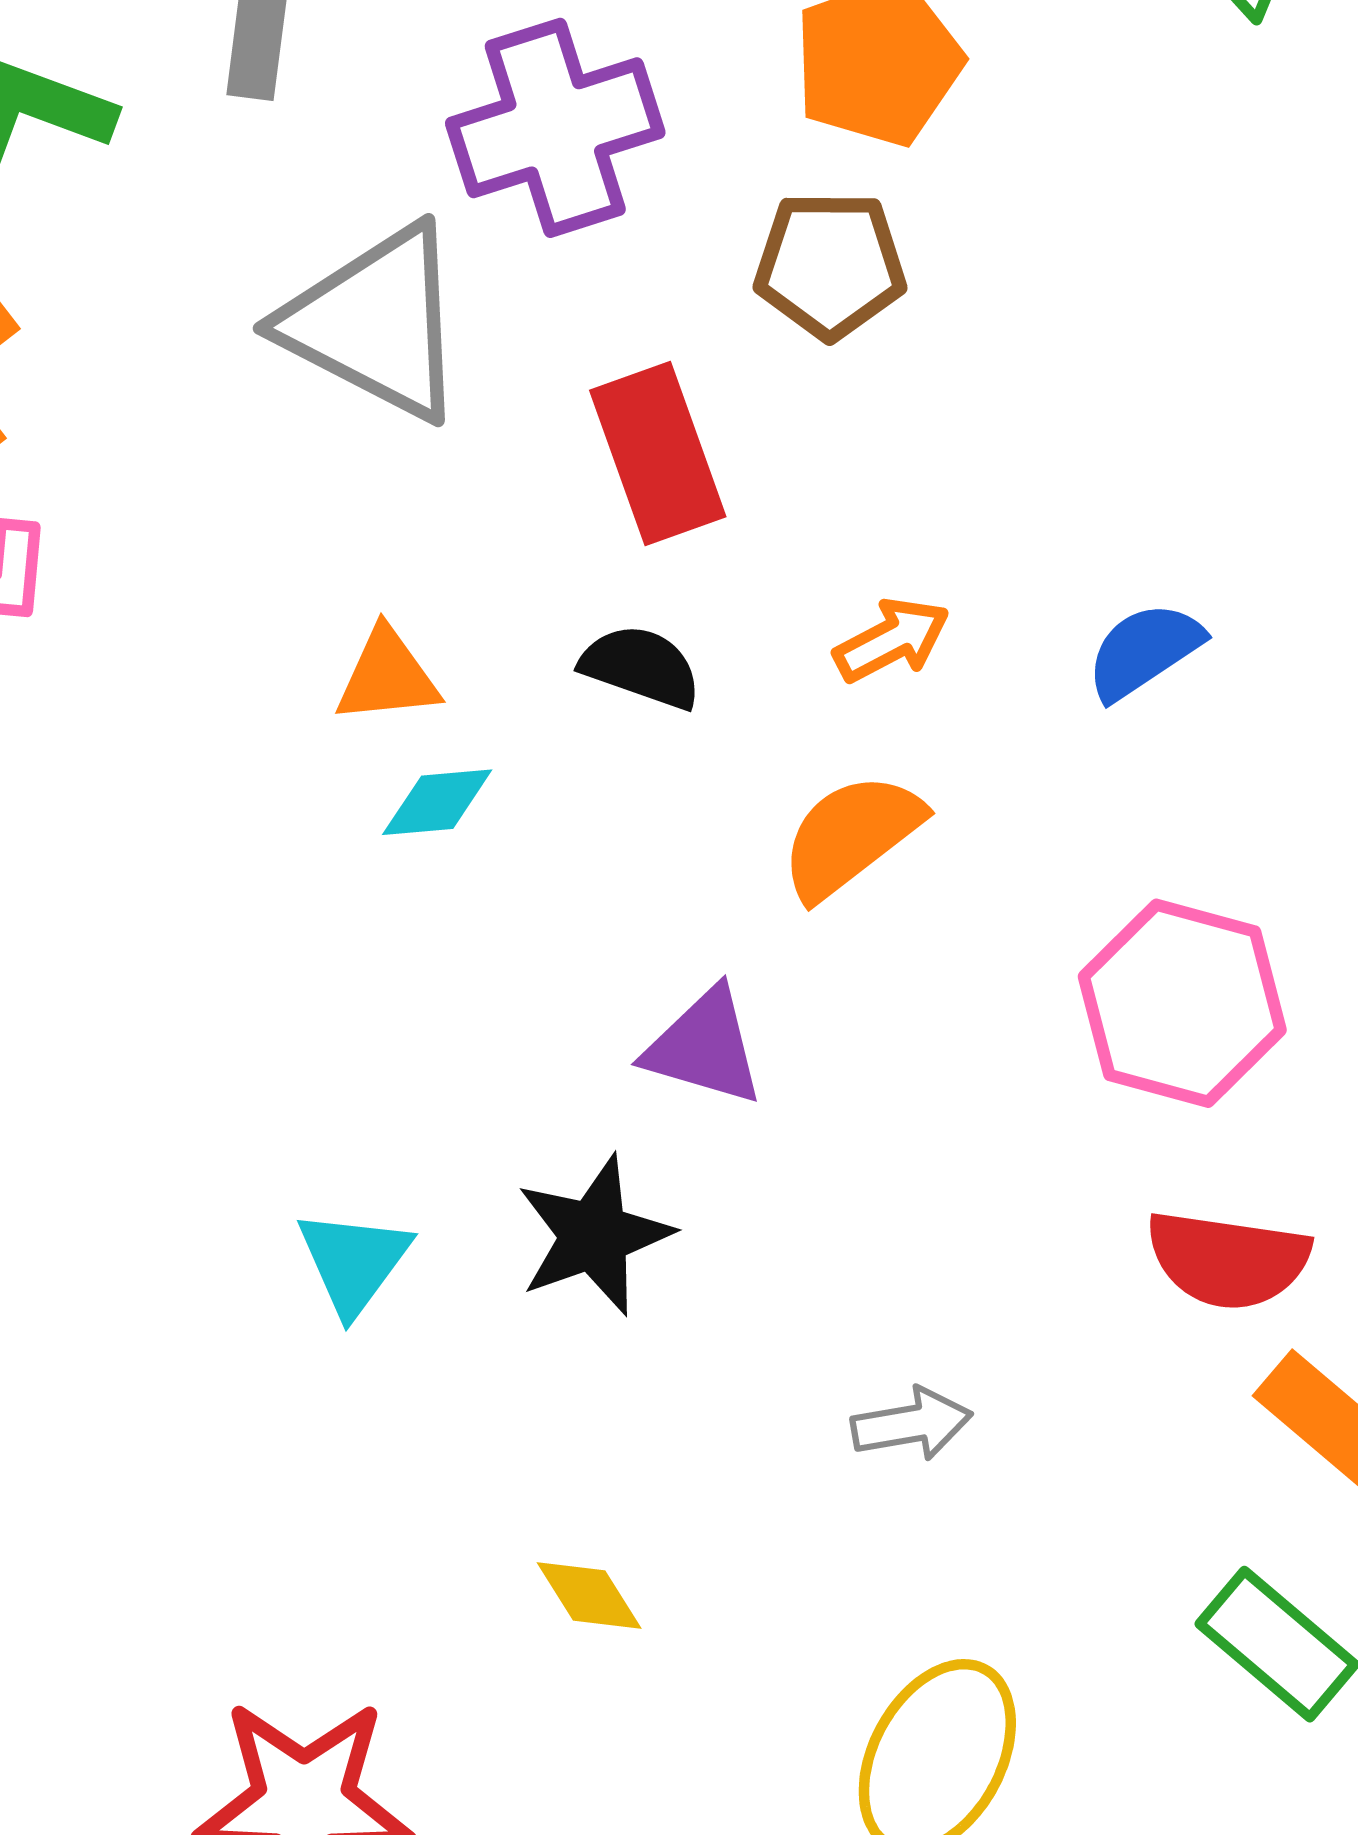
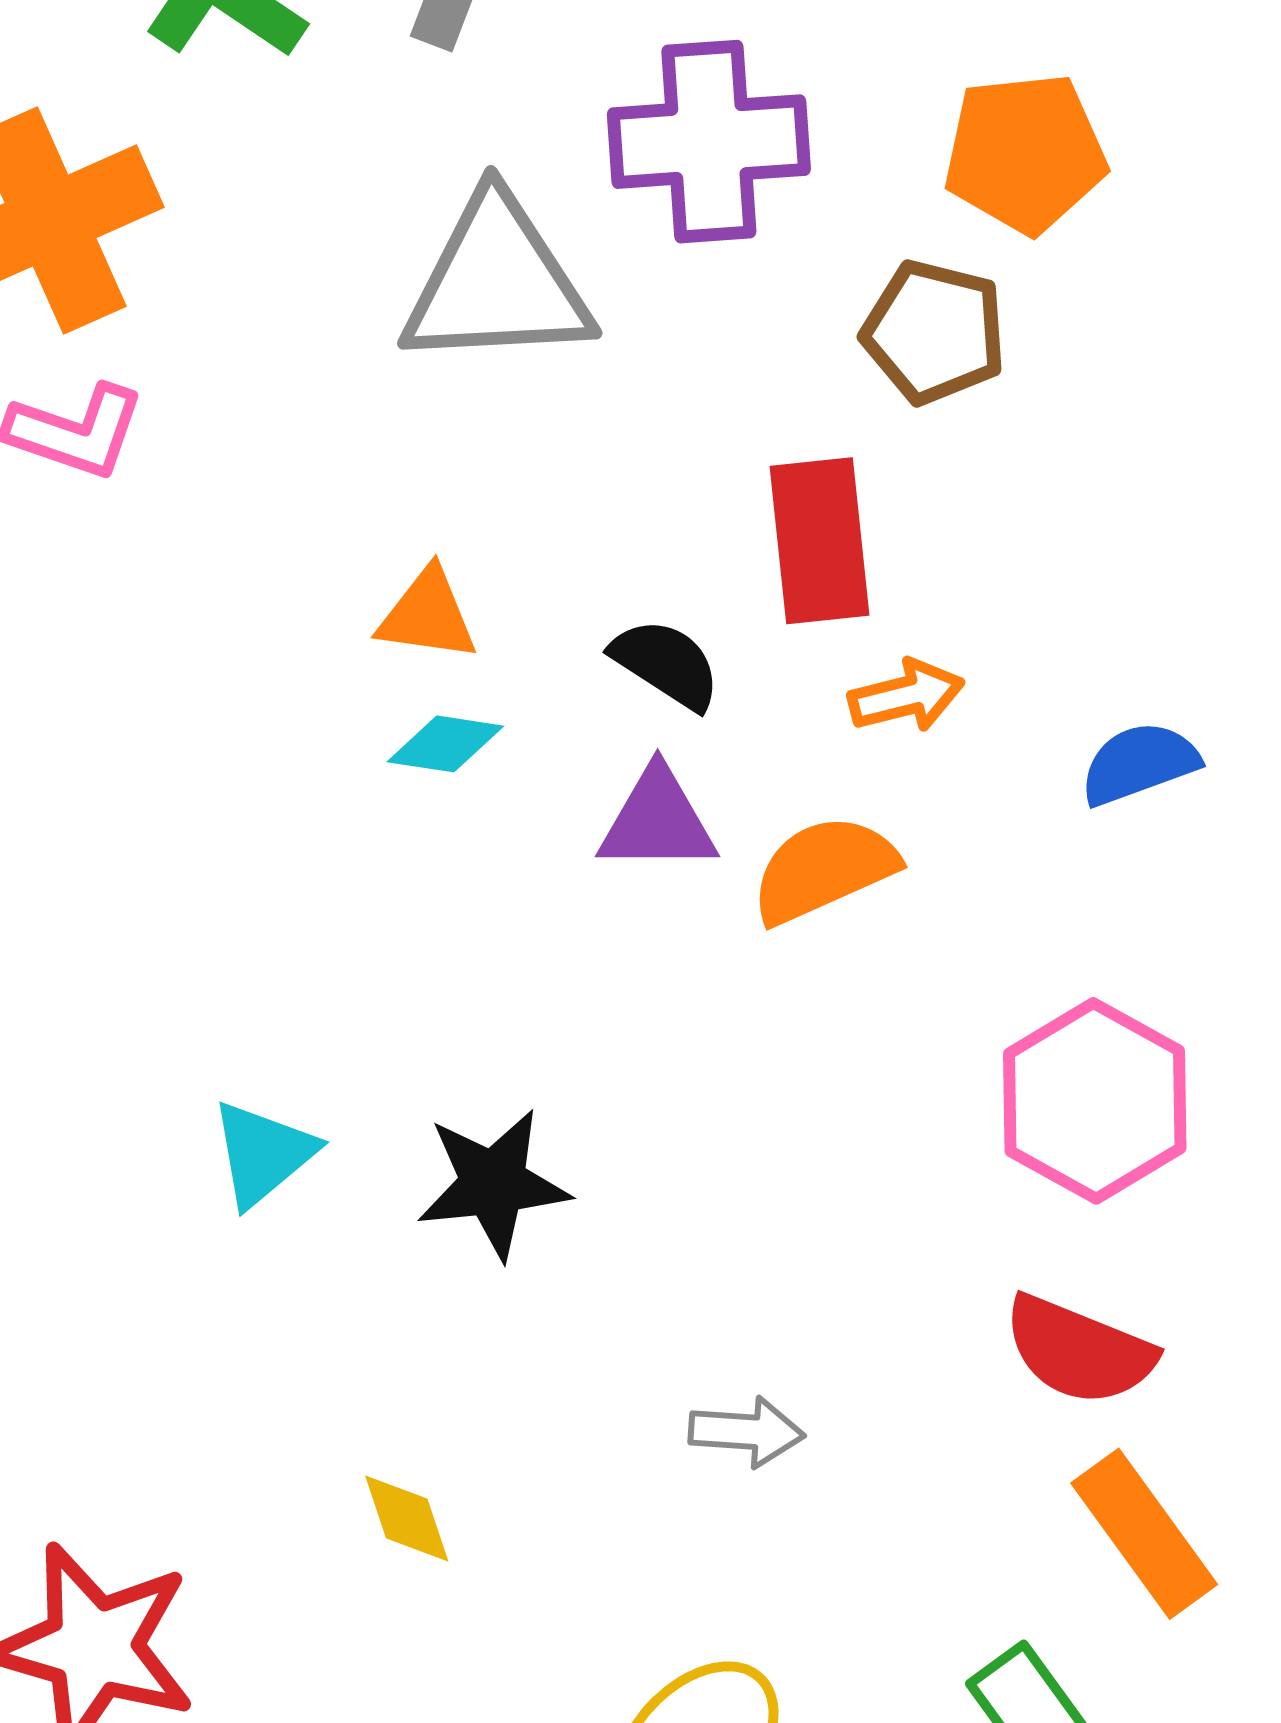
gray triangle: (375, 323) -> (497, 283), turned -44
red rectangle: (658, 454) -> (820, 541), moved
purple triangle: (704, 1047) -> (658, 821), moved, turned -30

